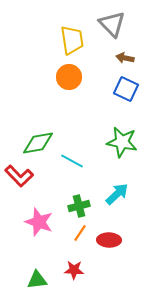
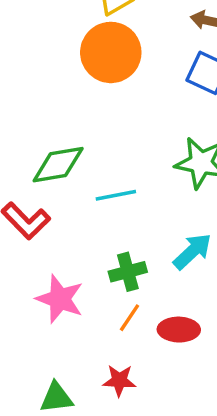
orange circle: (69, 77) -> (111, 52), size x1.4
cyan line: (72, 161) -> (116, 195), turned -40

